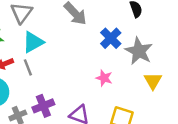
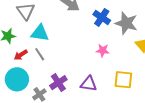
cyan triangle: (33, 42) -> (40, 33), turned 48

